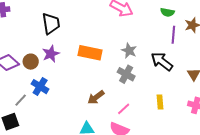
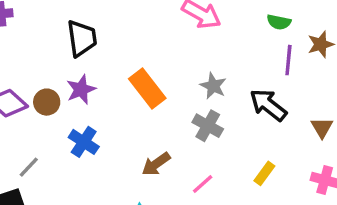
orange rectangle: (90, 53) -> (147, 89), turned 40
blue cross: (40, 87) -> (84, 142), moved
yellow rectangle: (160, 102) -> (264, 173), turned 40

